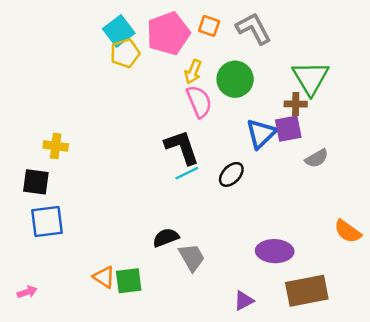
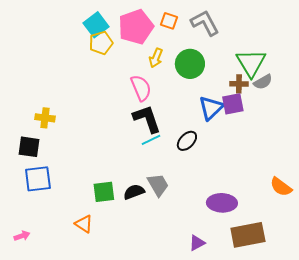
pink semicircle: (199, 101) -> (141, 88), moved
gray semicircle: (317, 158) -> (263, 82), moved
gray trapezoid: (192, 257) -> (158, 185), moved
green square: (129, 281) -> (104, 192), moved

